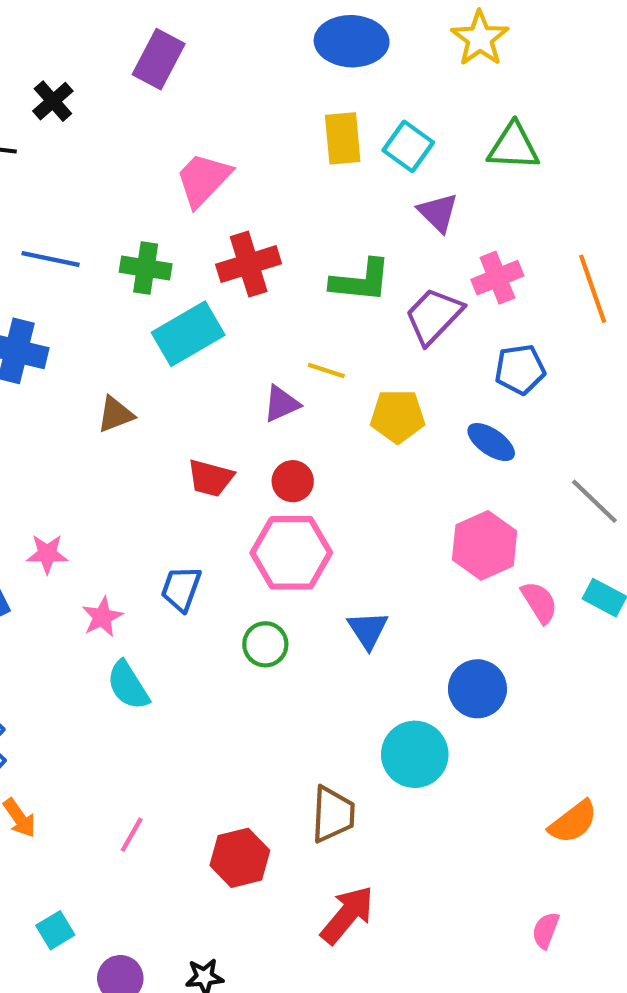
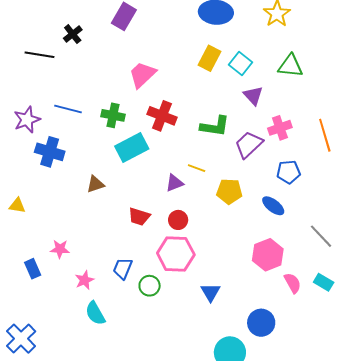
yellow rectangle: (343, 138) -> (209, 58), turned 30
red cross: (249, 264) -> (162, 116), turned 36
green circle: (265, 644) -> (150, 286), moved

